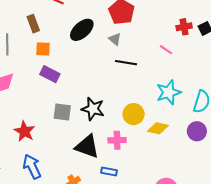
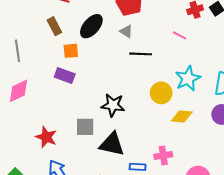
brown rectangle: (33, 24) -> (54, 26), moved
orange square: (43, 49) -> (71, 51), moved
gray square: (62, 112) -> (85, 127), moved
yellow circle: (134, 114) -> (161, 93), moved
pink cross: (117, 140) -> (163, 156), moved

